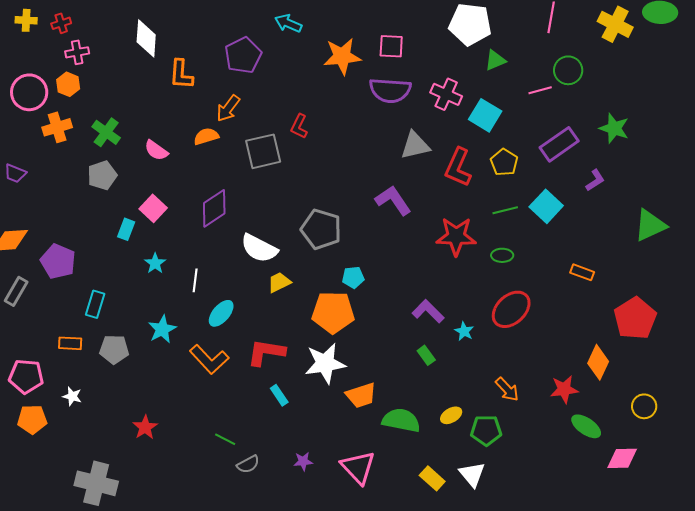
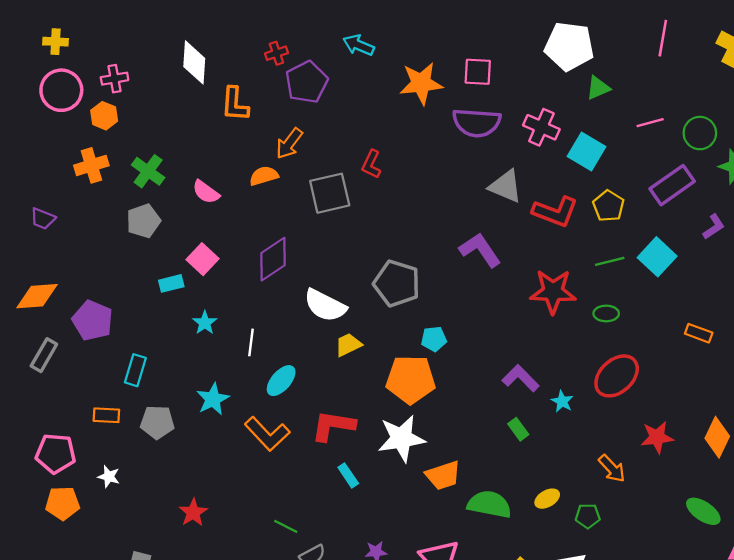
red cross: (61, 23) -> (276, 53), moved
green circle: (568, 70) -> (700, 133), moved
pink circle: (29, 92) -> (61, 90), moved
gray triangle: (415, 145) -> (506, 186), turned 36
red L-shape: (458, 167) -> (555, 212), turned -93
cyan rectangle: (126, 229) -> (171, 283), turned 55
red star: (564, 389) -> (657, 437), moved
green pentagon: (486, 430) -> (588, 516), size x0.7

